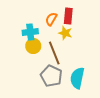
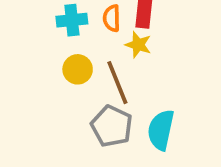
orange semicircle: (51, 19) -> (112, 18), turned -32
cyan cross: (30, 32) -> (72, 20), moved

